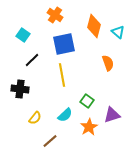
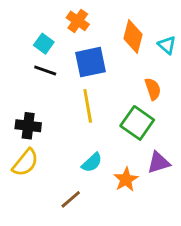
cyan square: (23, 35) -> (44, 44), moved
black line: (32, 60) -> (45, 71), moved, turned 63
green square: (87, 101) -> (137, 123), moved, size x1.6
yellow semicircle: (35, 118) -> (25, 163), moved, size x1.5

